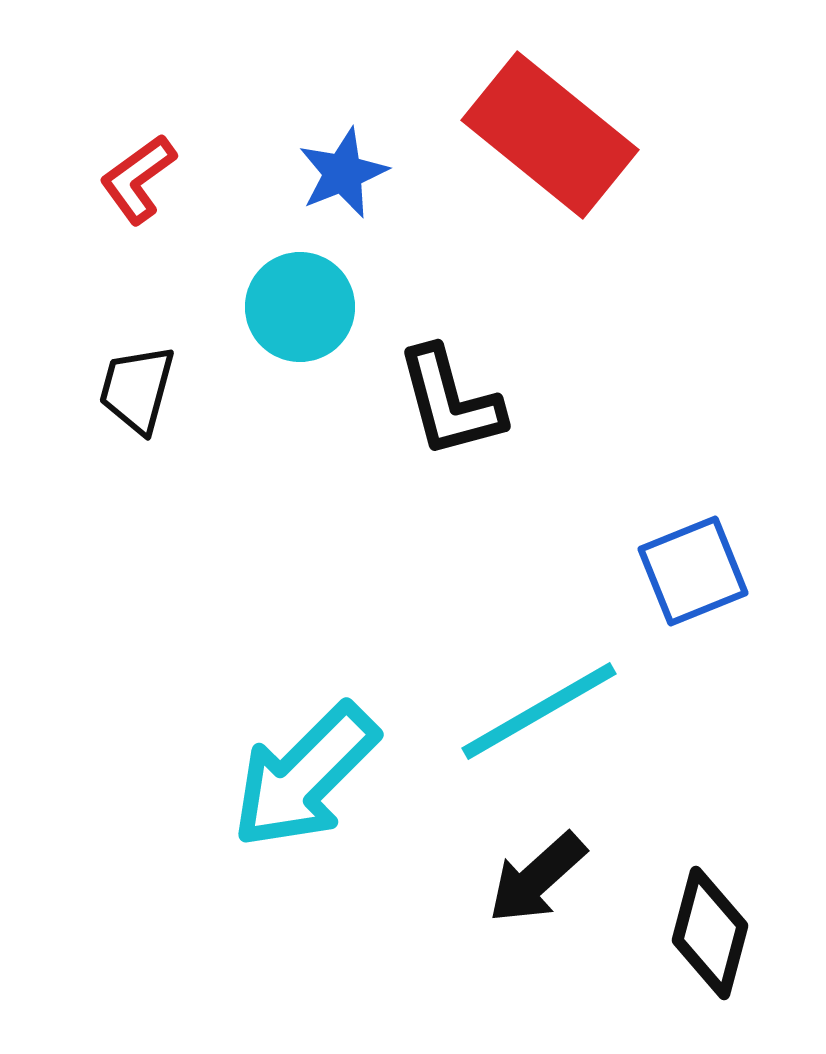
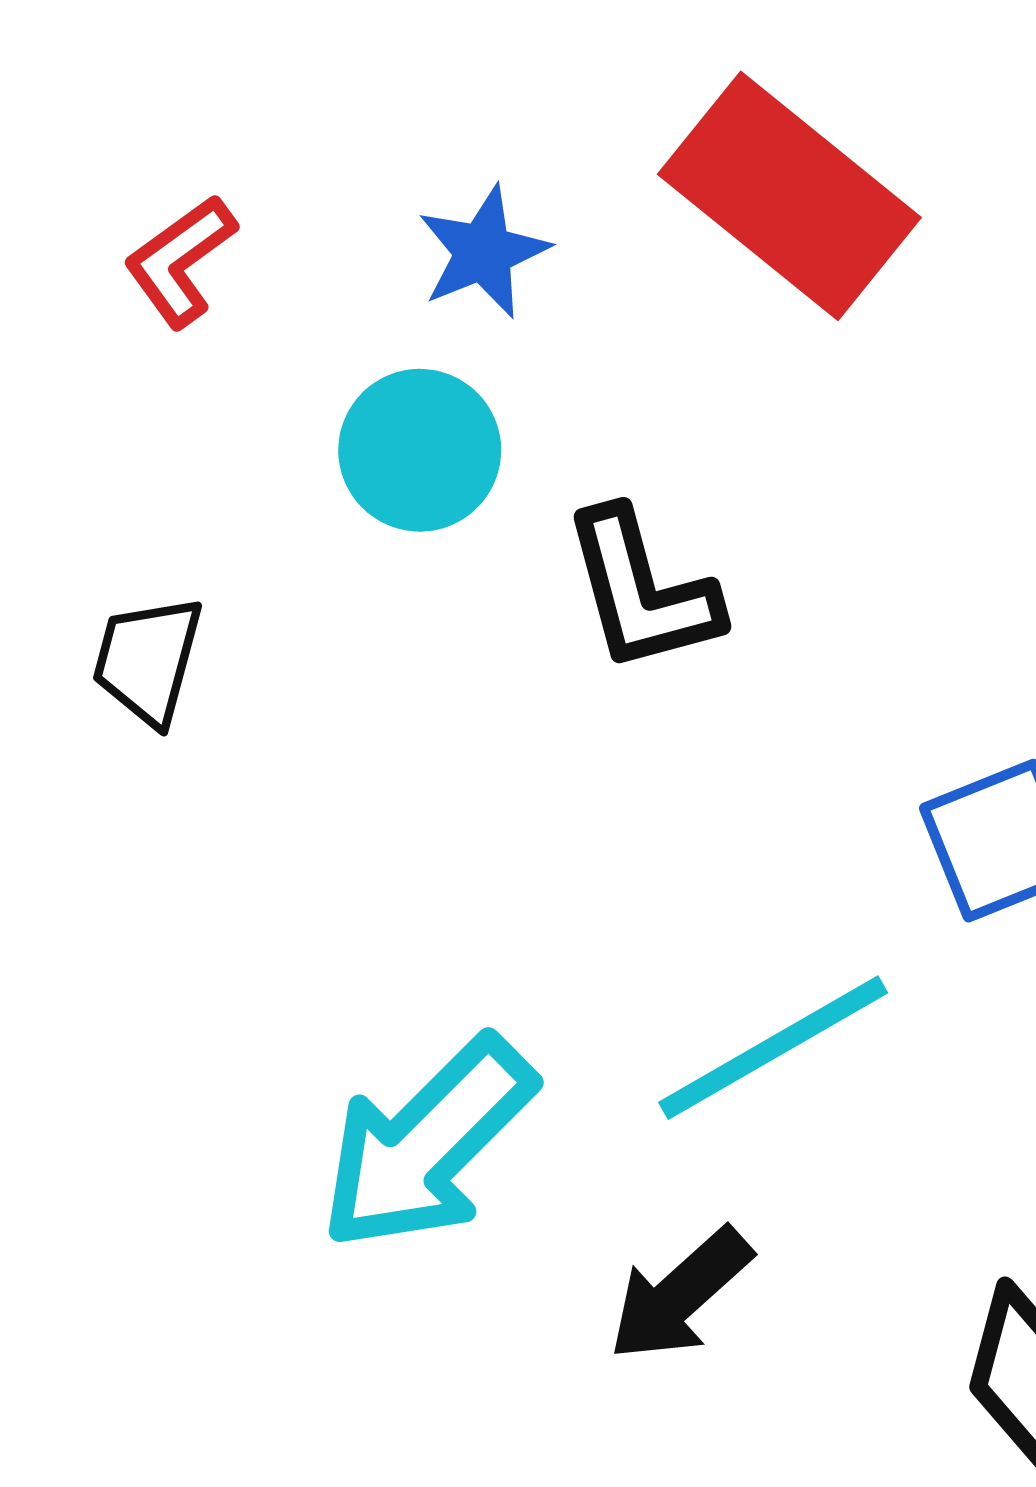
black trapezoid: (137, 389) -> (148, 660), moved
black arrow: (537, 878) -> (680, 1295), moved

